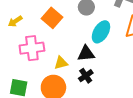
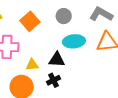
cyan ellipse: (101, 32) -> (74, 41), turned 45

